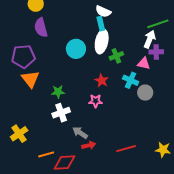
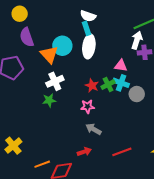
cyan circle: (76, 49) -> (62, 46), moved
green cross: (116, 56) -> (108, 85), moved
pink triangle: (144, 64) -> (121, 66), moved
orange triangle: (30, 79) -> (49, 55), moved
white cross: (61, 113) -> (55, 81), moved
gray arrow: (80, 133) -> (94, 129), moved

